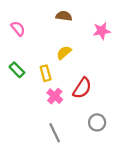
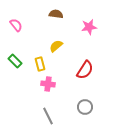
red semicircle: (82, 88) -> (85, 70), moved
pink cross: (55, 96) -> (48, 84), turned -32

